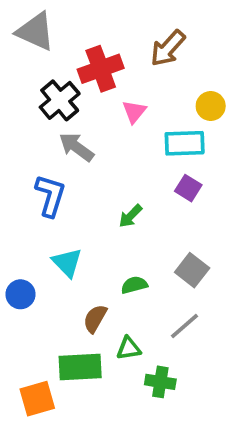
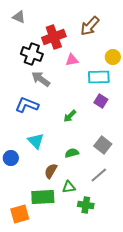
gray triangle: (35, 31) -> (19, 17), size x0.6
black cross: (60, 100) -> (32, 54), turned -30
pink triangle: (134, 112) -> (72, 60), turned 40
blue L-shape: (50, 195) -> (27, 105), turned -85

